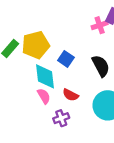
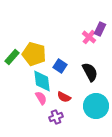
pink cross: (100, 25) -> (89, 37), turned -32
yellow pentagon: (36, 45) -> (34, 54), turned 30

